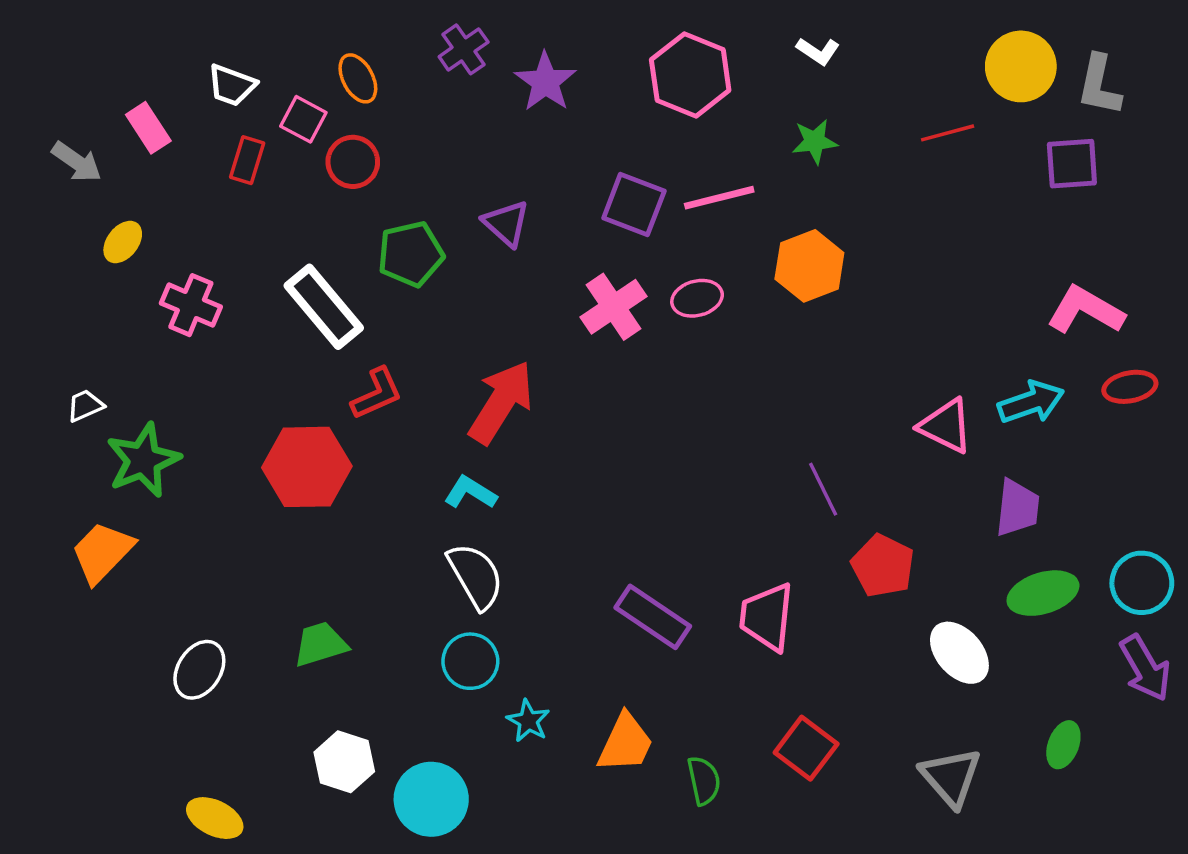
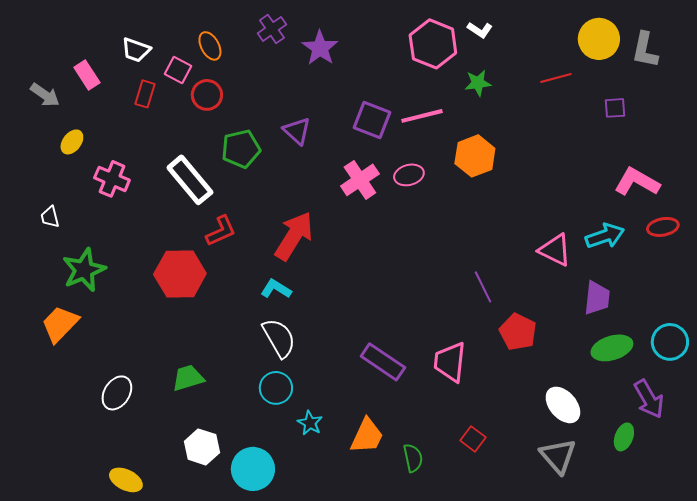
pink hexagon: (690, 75) -> (433, 44), moved
purple square: (1072, 164) -> (615, 108), moved, size x0.7
white trapezoid: (85, 406) -> (50, 217), moved, turned -80
white ellipse: (959, 653) -> (563, 405), moved
purple arrow: (1145, 668) -> (649, 399), moved
red square: (806, 748) -> (473, 439), size x0.7

